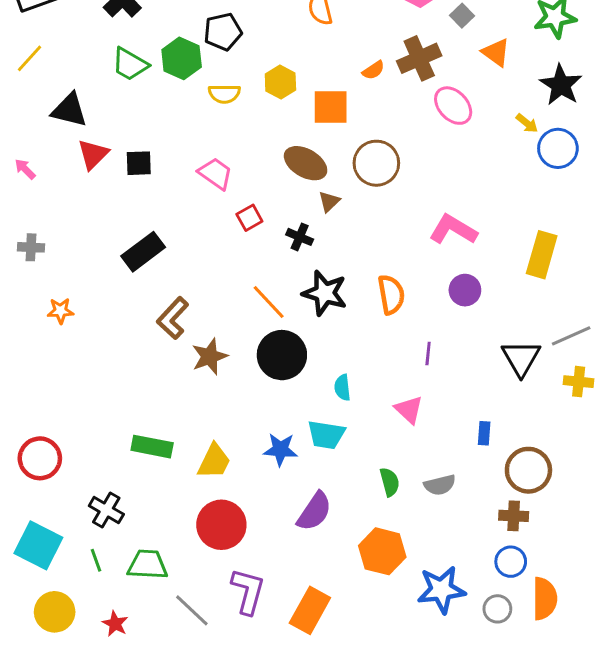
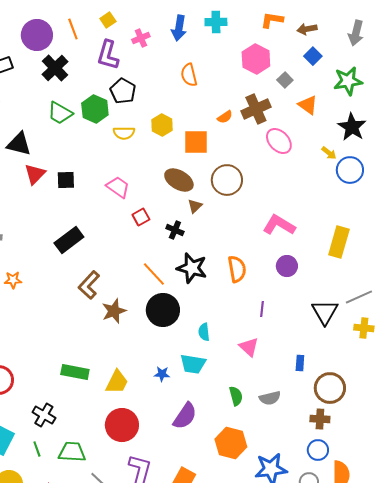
black pentagon: (223, 32) -> (123, 91), turned -30
blue star: (280, 449) -> (162, 374), size x0.7

